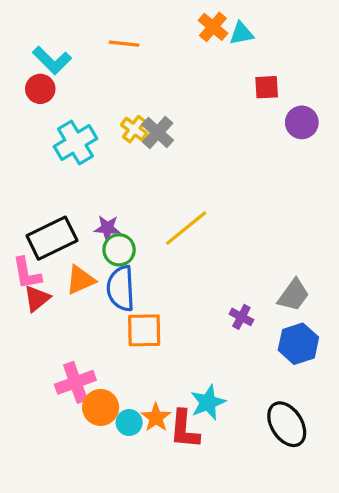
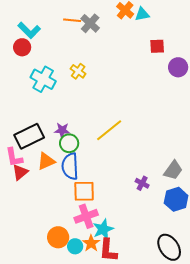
gray cross: (158, 132) -> (90, 23), moved
cyan cross: (75, 143) -> (43, 79), turned -30
pink cross: (75, 382) -> (86, 216), moved
cyan star: (208, 402) -> (103, 229), moved

